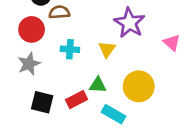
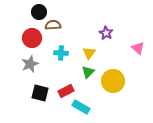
purple star: (129, 23) -> (106, 33), size x0.6
green triangle: (98, 85) -> (88, 72), moved, turned -48
cyan rectangle: (114, 114) -> (81, 107), moved

